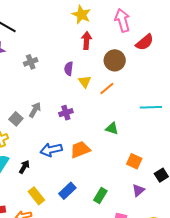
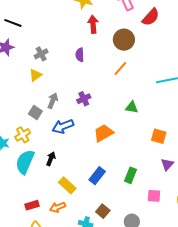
yellow triangle: (85, 82) -> (35, 75), moved, turned 40
blue arrow: (51, 150) -> (63, 126), moved

